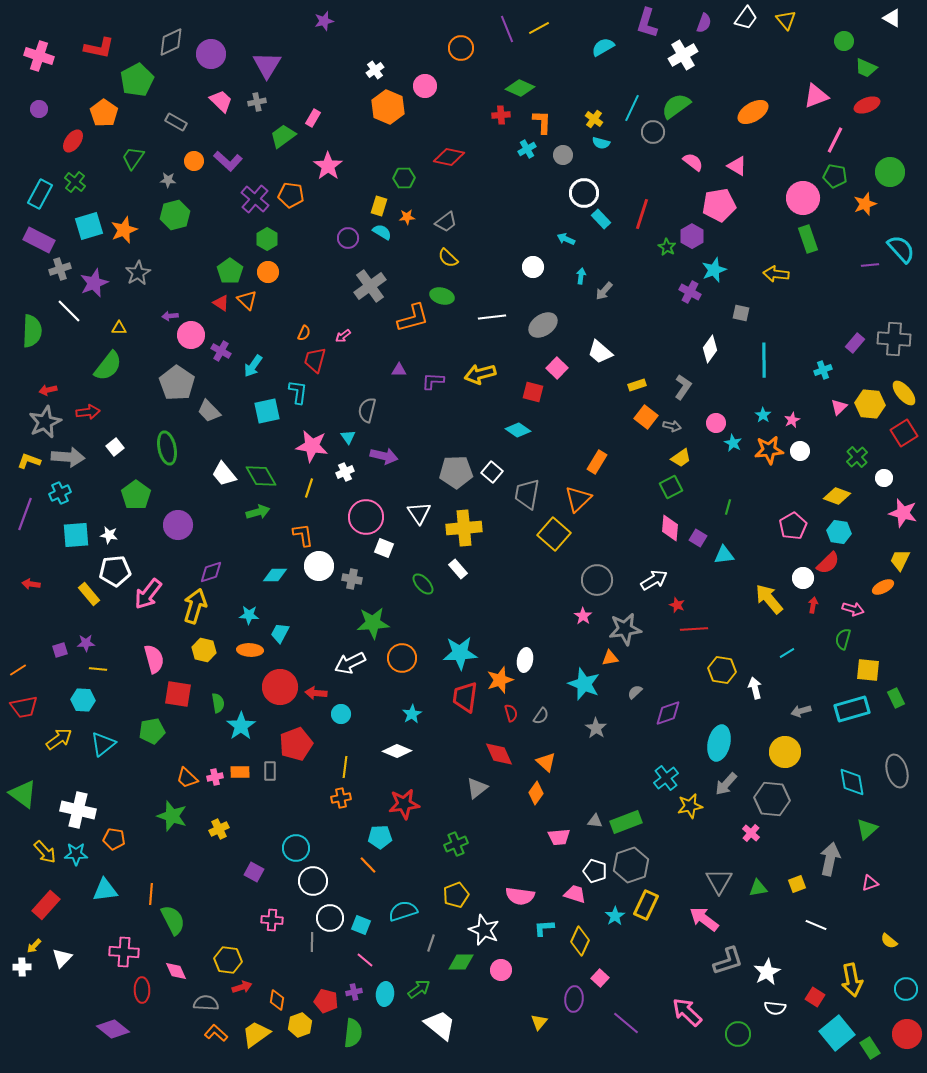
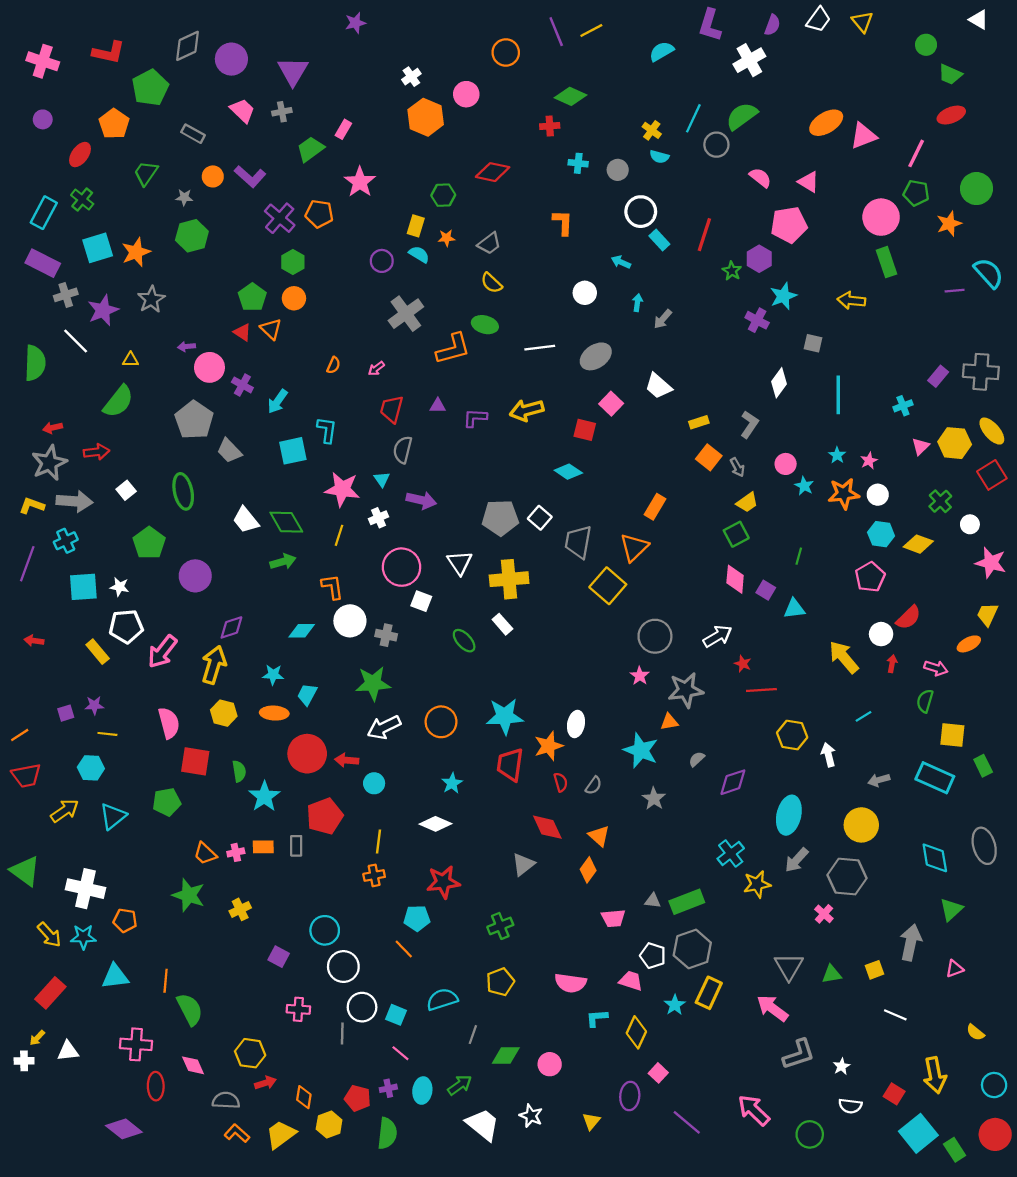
pink triangle: (816, 96) -> (863, 136), moved
orange L-shape: (542, 122) -> (563, 223), moved
cyan cross: (527, 149) -> (578, 163), turned 36
red trapezoid: (315, 360) -> (392, 409), moved
gray arrow: (672, 426) -> (737, 467), turned 48
cyan hexagon: (839, 532) -> (881, 534), moved
green star: (373, 623) -> (373, 683), moved
cyan rectangle: (852, 709) -> (935, 778), turned 40
white star: (484, 930) -> (531, 1116), moved, size x0.7
white triangle: (62, 958) -> (68, 1051), turned 40
white star: (767, 972) -> (842, 1066), size x0.6

